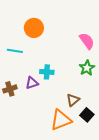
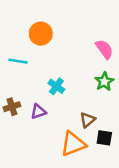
cyan cross: (47, 72) -> (56, 86), turned 32
purple triangle: (32, 83) -> (38, 112), moved
black square: (87, 115) -> (104, 138), turned -32

